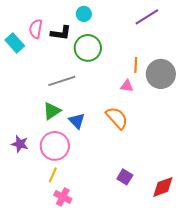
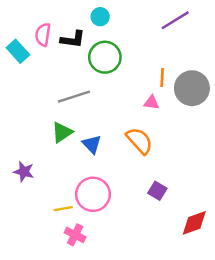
pink circle: (55, 146) -> (93, 194), moved
yellow line: (53, 175) -> (63, 209), turned 56
purple square: (125, 177) -> (157, 191), moved

